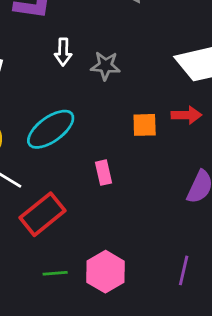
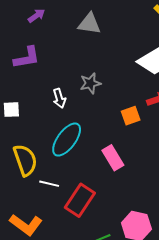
white arrow: (63, 52) -> (59, 98), moved
pink rectangle: (103, 173) -> (113, 158), size x1.4

